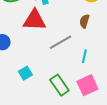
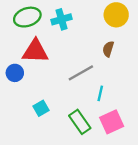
red triangle: (34, 20) -> (35, 51), moved
cyan line: (84, 56) -> (100, 93), moved

